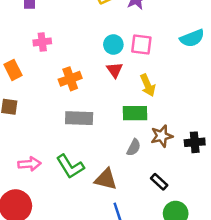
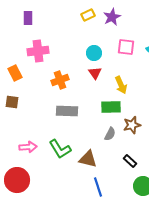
pink cross: (42, 42) -> (38, 51), size x1.5
pink square: (141, 45) -> (126, 47), moved

